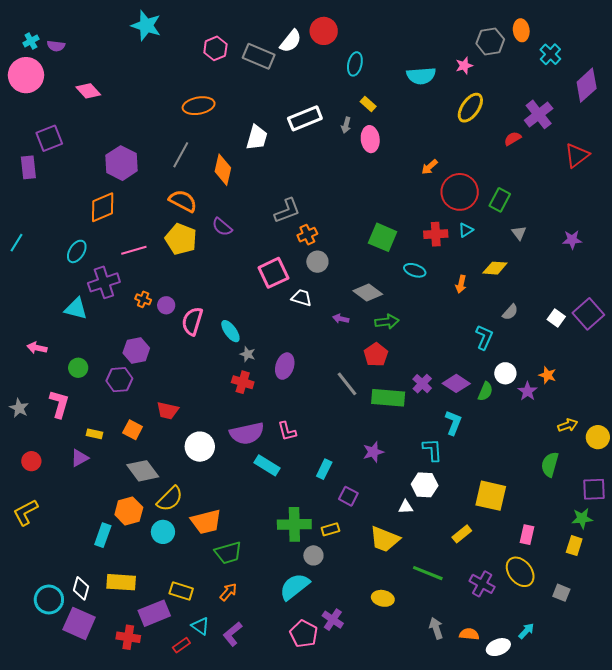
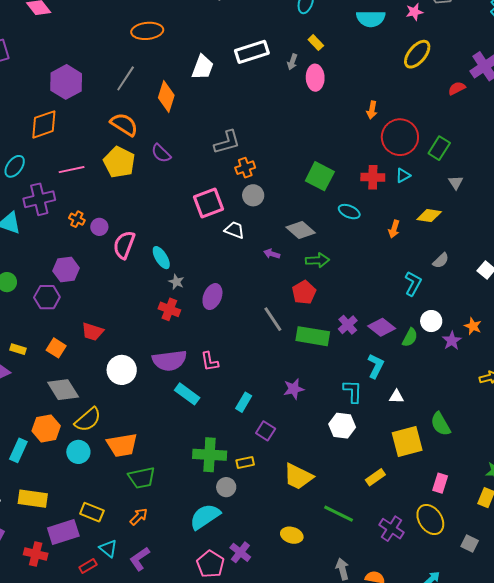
orange arrow: (429, 167) -> (372, 110), turned -42
green semicircle: (550, 464) -> (441, 424), moved, turned -50
yellow square: (491, 496) -> (407, 442), turned -32
white triangle: (406, 507) -> (396, 397), moved

